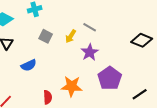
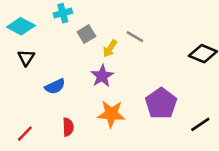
gray square: (46, 36) -> (86, 34), moved, turned 32
purple star: (90, 52) -> (102, 76), moved
red semicircle: (48, 97) -> (68, 127), moved

